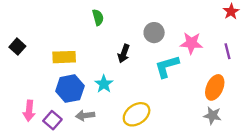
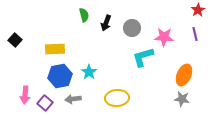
purple line: (228, 51) -> (195, 34), moved
black arrow: (124, 54) -> (106, 23), moved
yellow ellipse: (137, 114) -> (117, 98), turned 30

